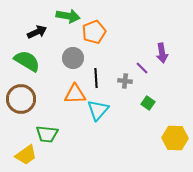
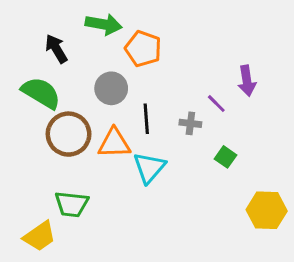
black arrow: (37, 32) -> (56, 49), turned -96
orange pentagon: (94, 32) -> (143, 49), turned -30
brown circle: (21, 99) -> (69, 134), moved

